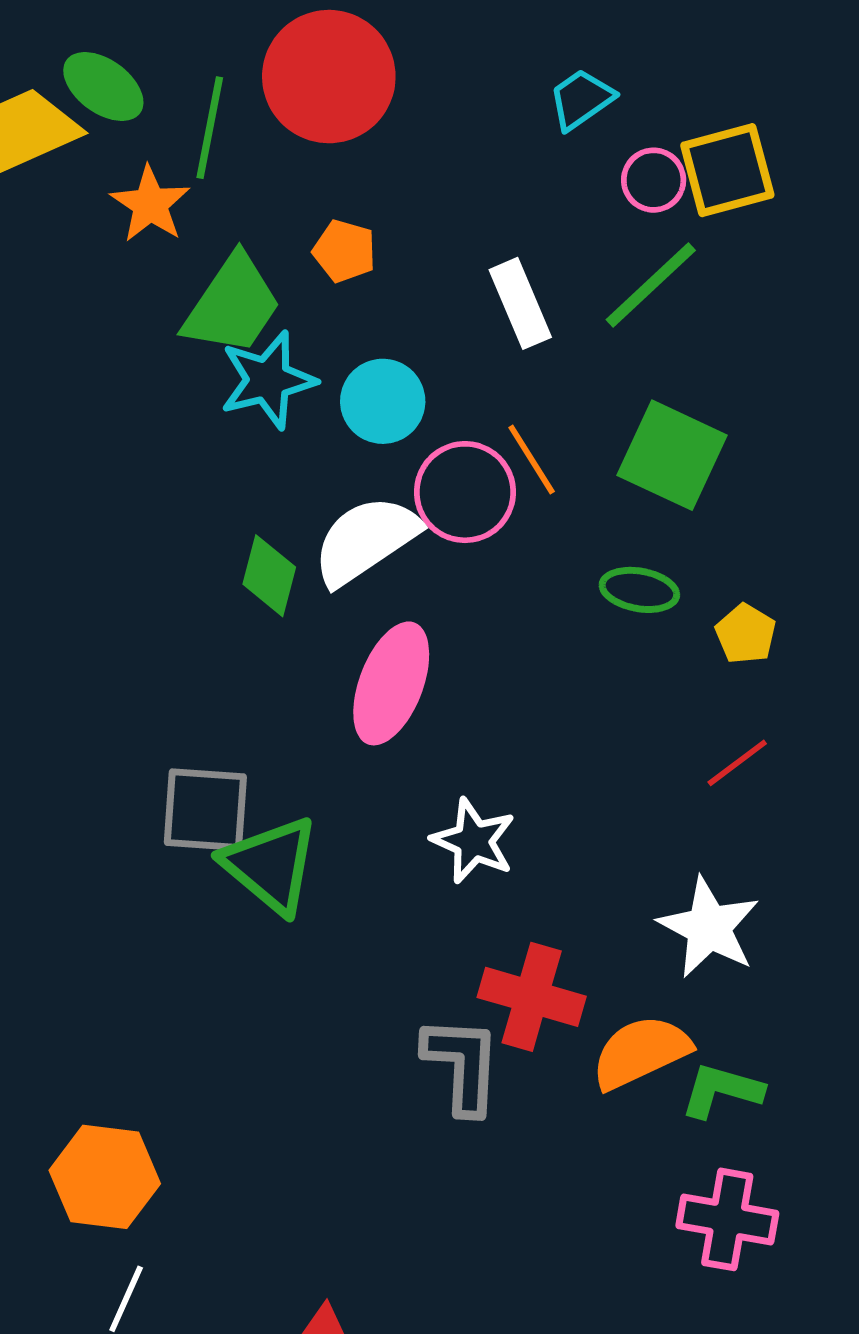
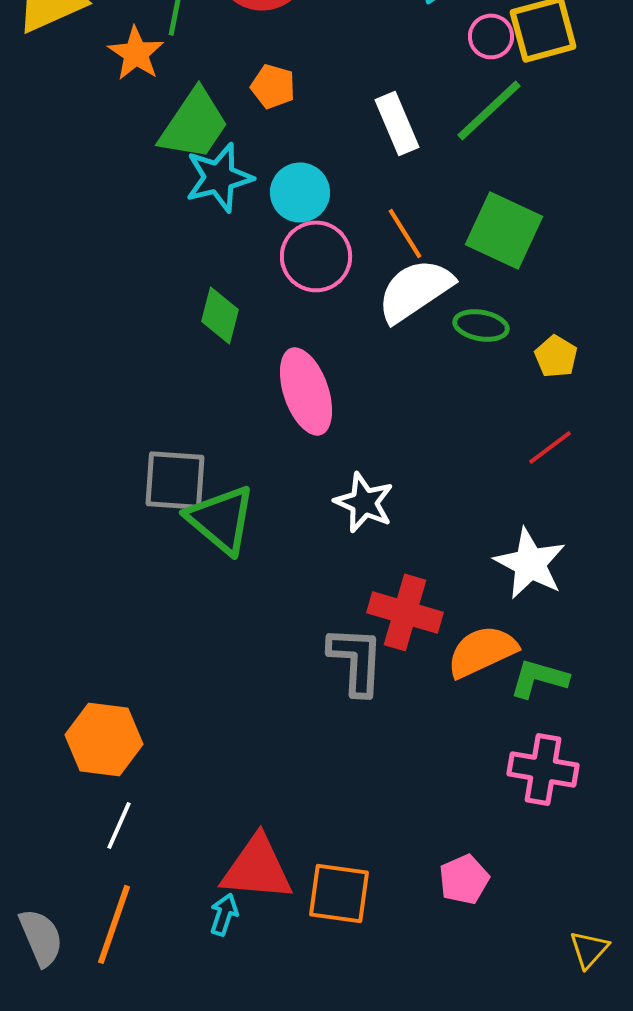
pink circle: (465, 492) -> (316, 256), moved
white semicircle: (366, 540) -> (415, 290), moved
pink ellipse: (391, 683) -> (306, 391), turned -40

